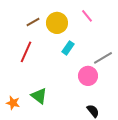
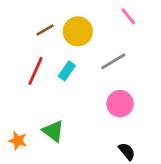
pink line: (87, 16) -> (128, 16), moved
cyan rectangle: (68, 48) -> (67, 71), moved
gray line: (103, 58) -> (113, 61), moved

